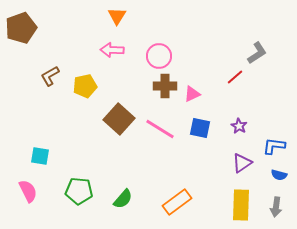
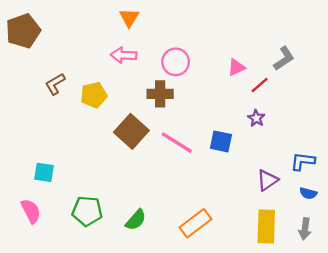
brown cross: (165, 86) -> (160, 94), moved
pink triangle: (192, 94) -> (236, 67), moved
purple star: (239, 126) -> (256, 118), moved

